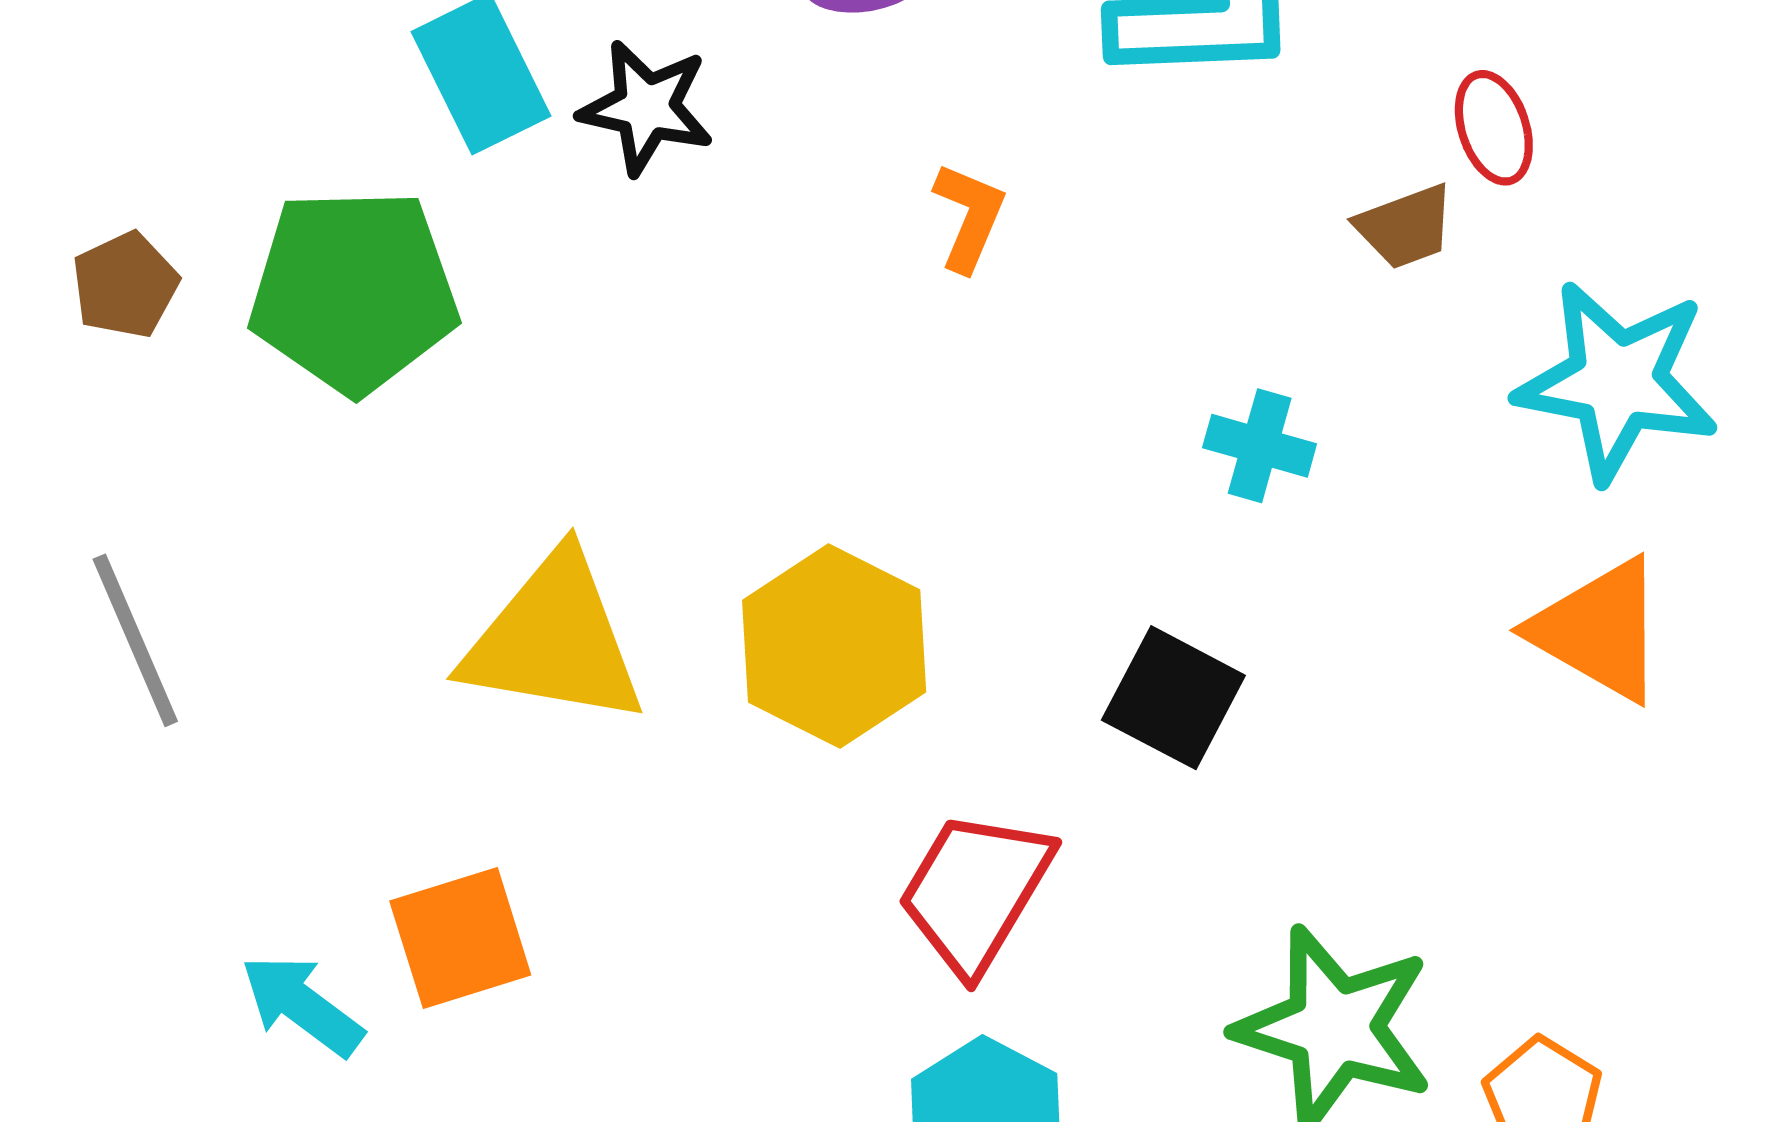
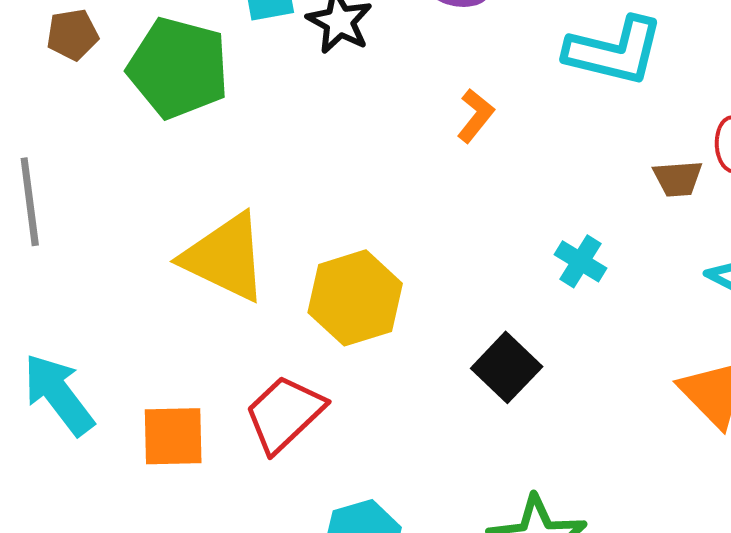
red trapezoid: (975, 892) -> (285, 414), moved
orange square: (460, 938) -> (173, 436), moved
cyan arrow: (302, 1005) -> (59, 394), size x1.4

